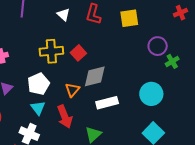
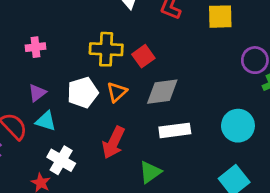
orange triangle: (72, 90) -> (117, 92), moved
cyan triangle: (38, 108) -> (46, 121), moved, turned -42
red arrow: (65, 117) -> (113, 143), turned 40

